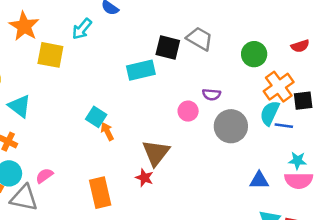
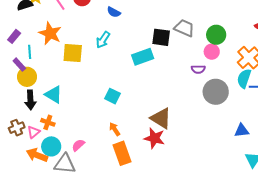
cyan arrow: (82, 29) -> (103, 40), moved
green circle: (254, 54) -> (216, 35), moved
pink circle: (188, 111) -> (212, 52), moved
orange arrow: (107, 132) -> (115, 129), moved
brown triangle: (156, 153) -> (161, 118), turned -30
red star: (144, 178) -> (154, 138), size x1.5

